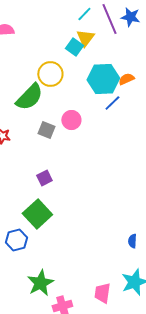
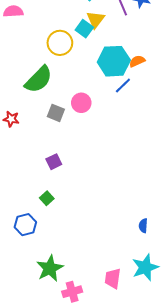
yellow circle: (50, 74) -> (60, 43), moved
green square: (37, 214) -> (47, 198), size x0.5

